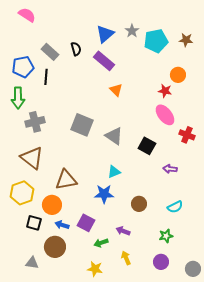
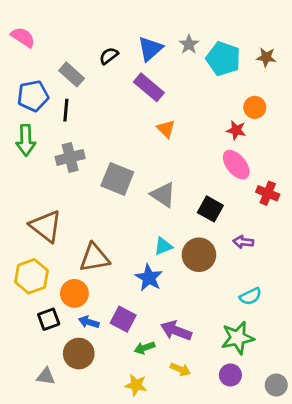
pink semicircle: (27, 15) -> (23, 37), moved
cyan pentagon: (156, 41) -> (223, 59), turned 30
black semicircle: (76, 49) -> (109, 56), moved, turned -112
gray cross: (35, 122) -> (70, 157), moved
blue star: (104, 194) -> (149, 278), turned 30
brown circle: (139, 204) -> (199, 255), moved, size x1.5
black square: (34, 223) -> (49, 319), turned -35
purple arrow: (123, 231) -> (176, 331), size x1.5
green star: (166, 236) -> (238, 338), size x1.6
yellow arrow: (126, 258) -> (180, 369), turned 136

